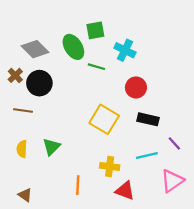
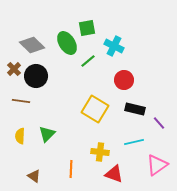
green line: (96, 67) -> (88, 61), turned -56
purple line: (174, 143) -> (159, 123), moved
brown triangle: (25, 195) -> (34, 176), moved

